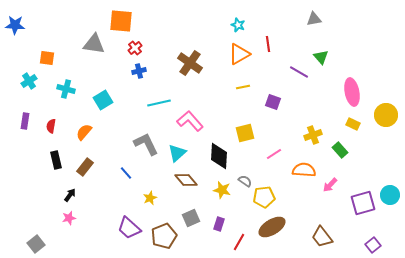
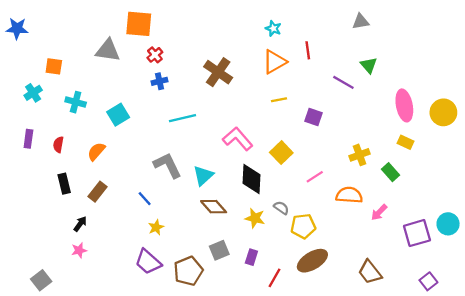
yellow circle: (386, 115) -> (443, 112), moved
pink L-shape: (190, 121) -> (238, 139), moved
yellow square: (245, 133) -> (281, 153), turned -30
yellow star: (150, 198) -> (156, 227), moved

